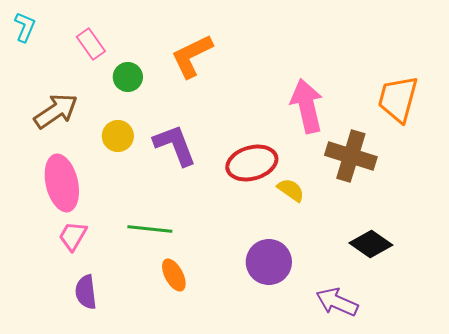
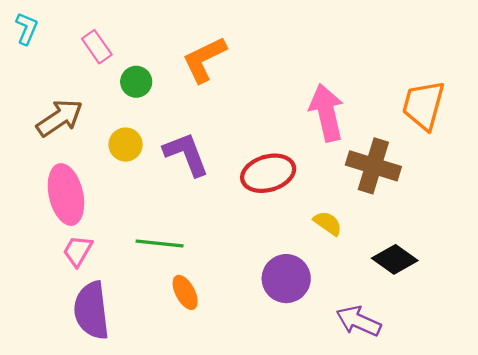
yellow semicircle: (291, 190) -> (328, 223), moved
purple semicircle: (86, 292) -> (91, 310), size x1.6

